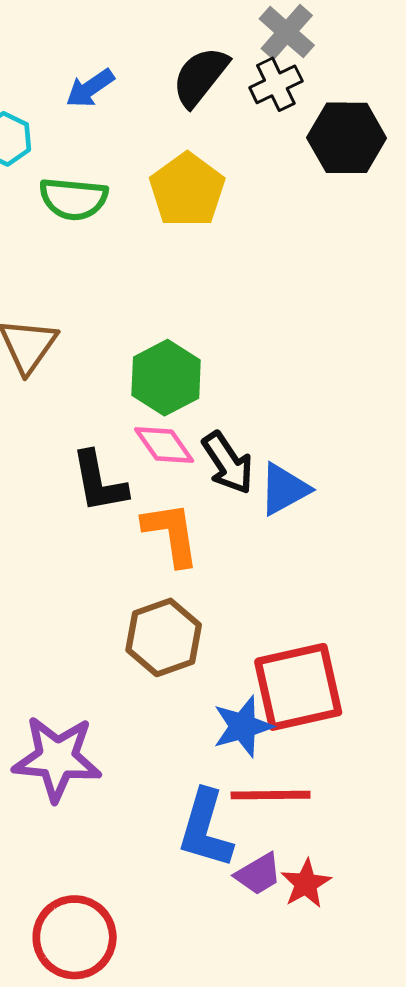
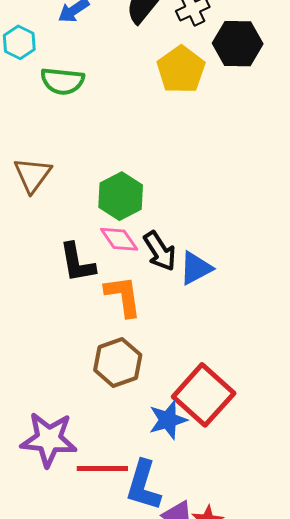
yellow pentagon: (187, 190) -> (181, 70), moved
red square: (298, 687) -> (204, 395), turned -36
red line: (271, 795) -> (102, 469), moved

